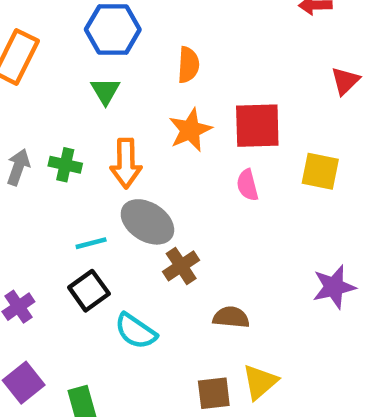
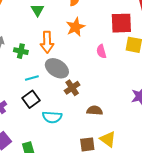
red square: (257, 126) -> (121, 23), moved
green cross: (65, 165) -> (21, 51), moved
cyan semicircle: (136, 331) -> (52, 117), turned -30
yellow triangle: (260, 382) -> (108, 139), turned -42

